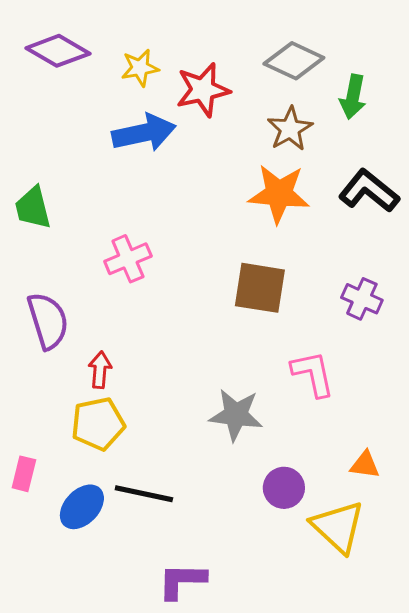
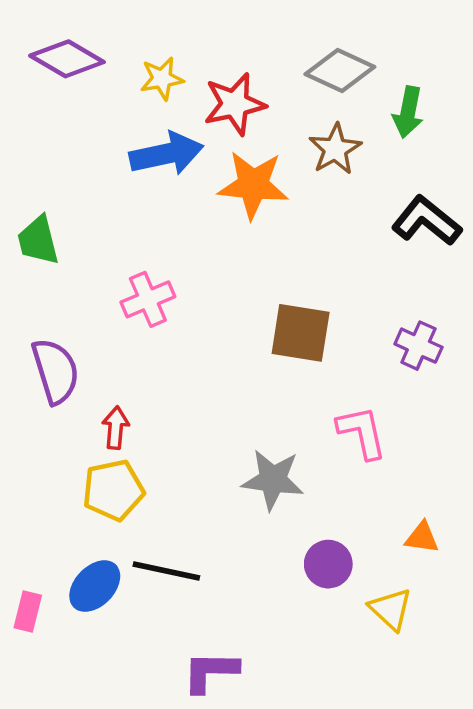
orange star: (279, 194) -> (253, 185), moved
pink rectangle: (24, 474) -> (28, 611), moved
yellow triangle: (338, 527) -> (391, 609), size x0.7

